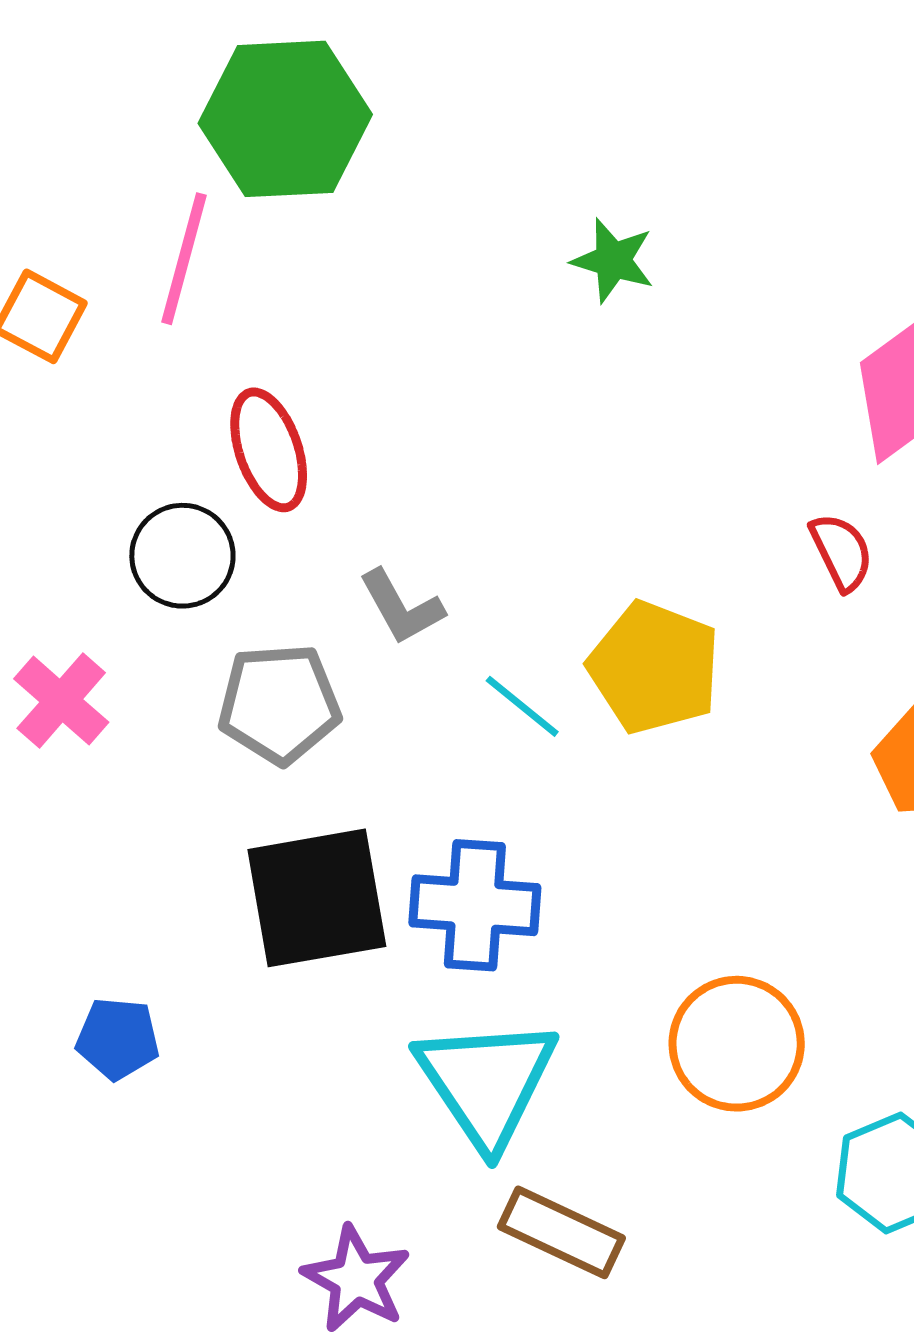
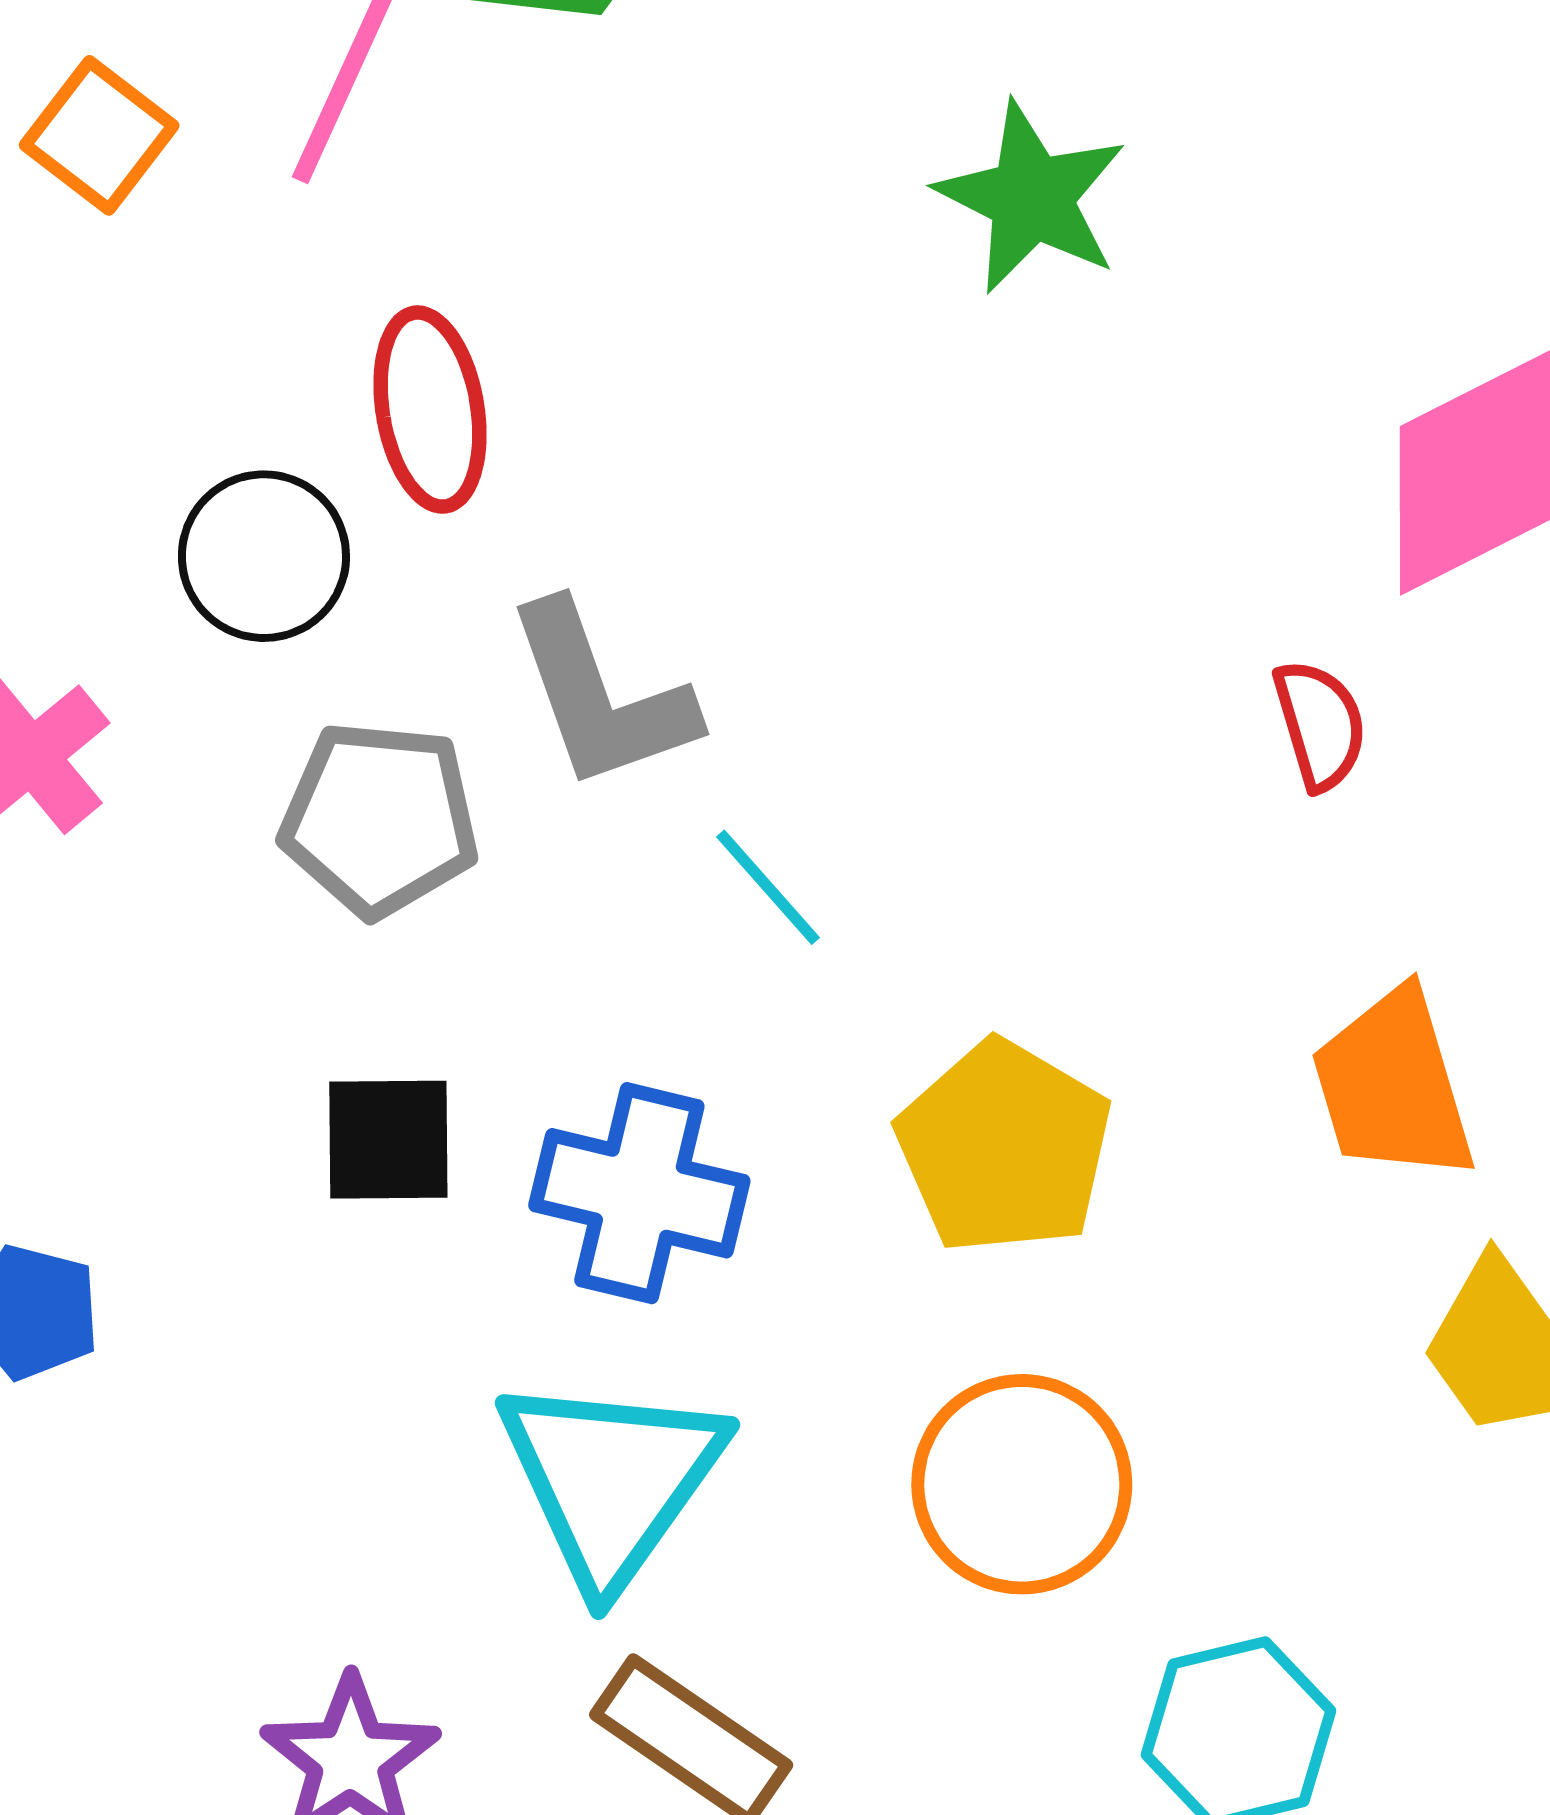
green star: (613, 260) -> (1031, 198), size x1.4
gray L-shape: (401, 607) -> (601, 696), size x1.5
yellow pentagon: (654, 668) -> (1004, 1147), moved
black square: (317, 898) -> (388, 1140), size x0.6

